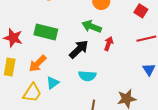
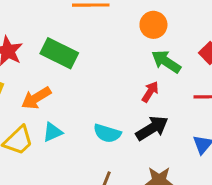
green arrow: (92, 27) -> (166, 61), moved
black arrow: (79, 49) -> (152, 128), moved

